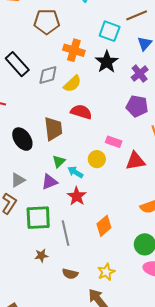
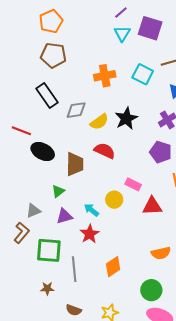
brown pentagon: (47, 22) -> (53, 55), moved
orange cross: (74, 50) -> (105, 76), moved, turned -35
black star: (107, 62) -> (126, 118), moved
black ellipse: (22, 139) -> (43, 151), moved, turned -35
green triangle: (59, 161) -> (58, 191), moved

